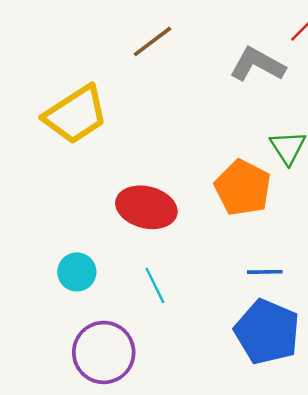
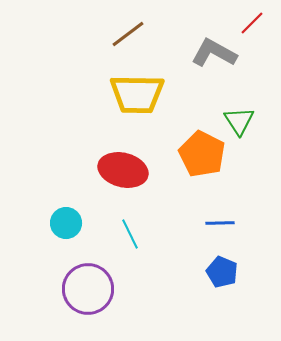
yellow trapezoid: (76, 115) -> (137, 94), moved, turned 34
blue pentagon: (267, 332) -> (222, 272), size x0.6

